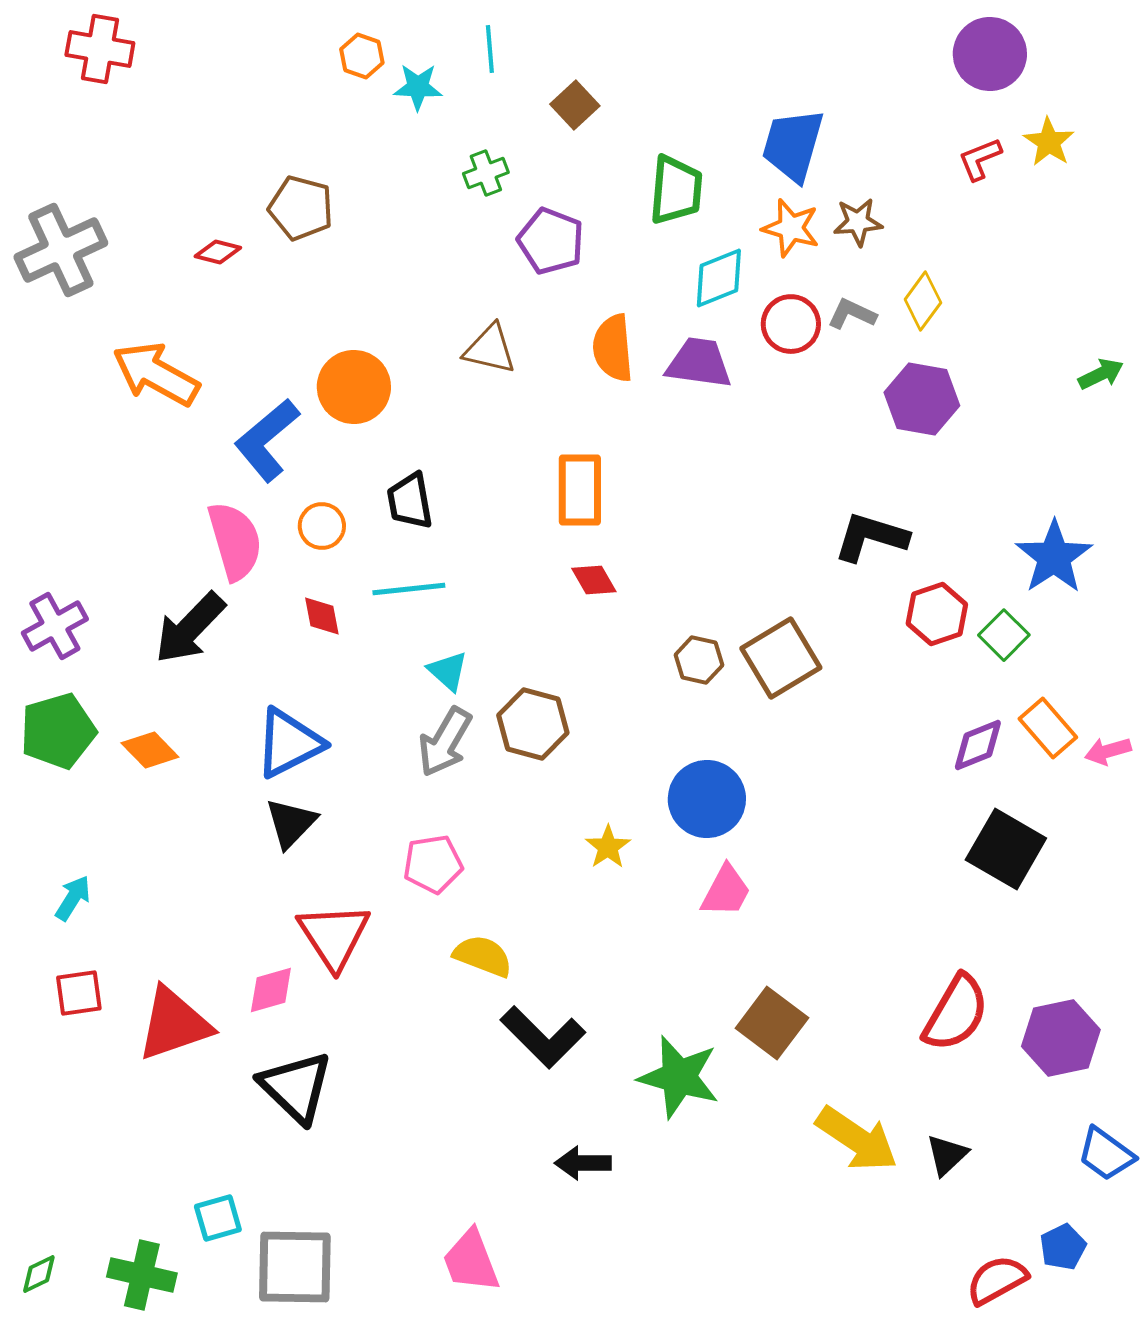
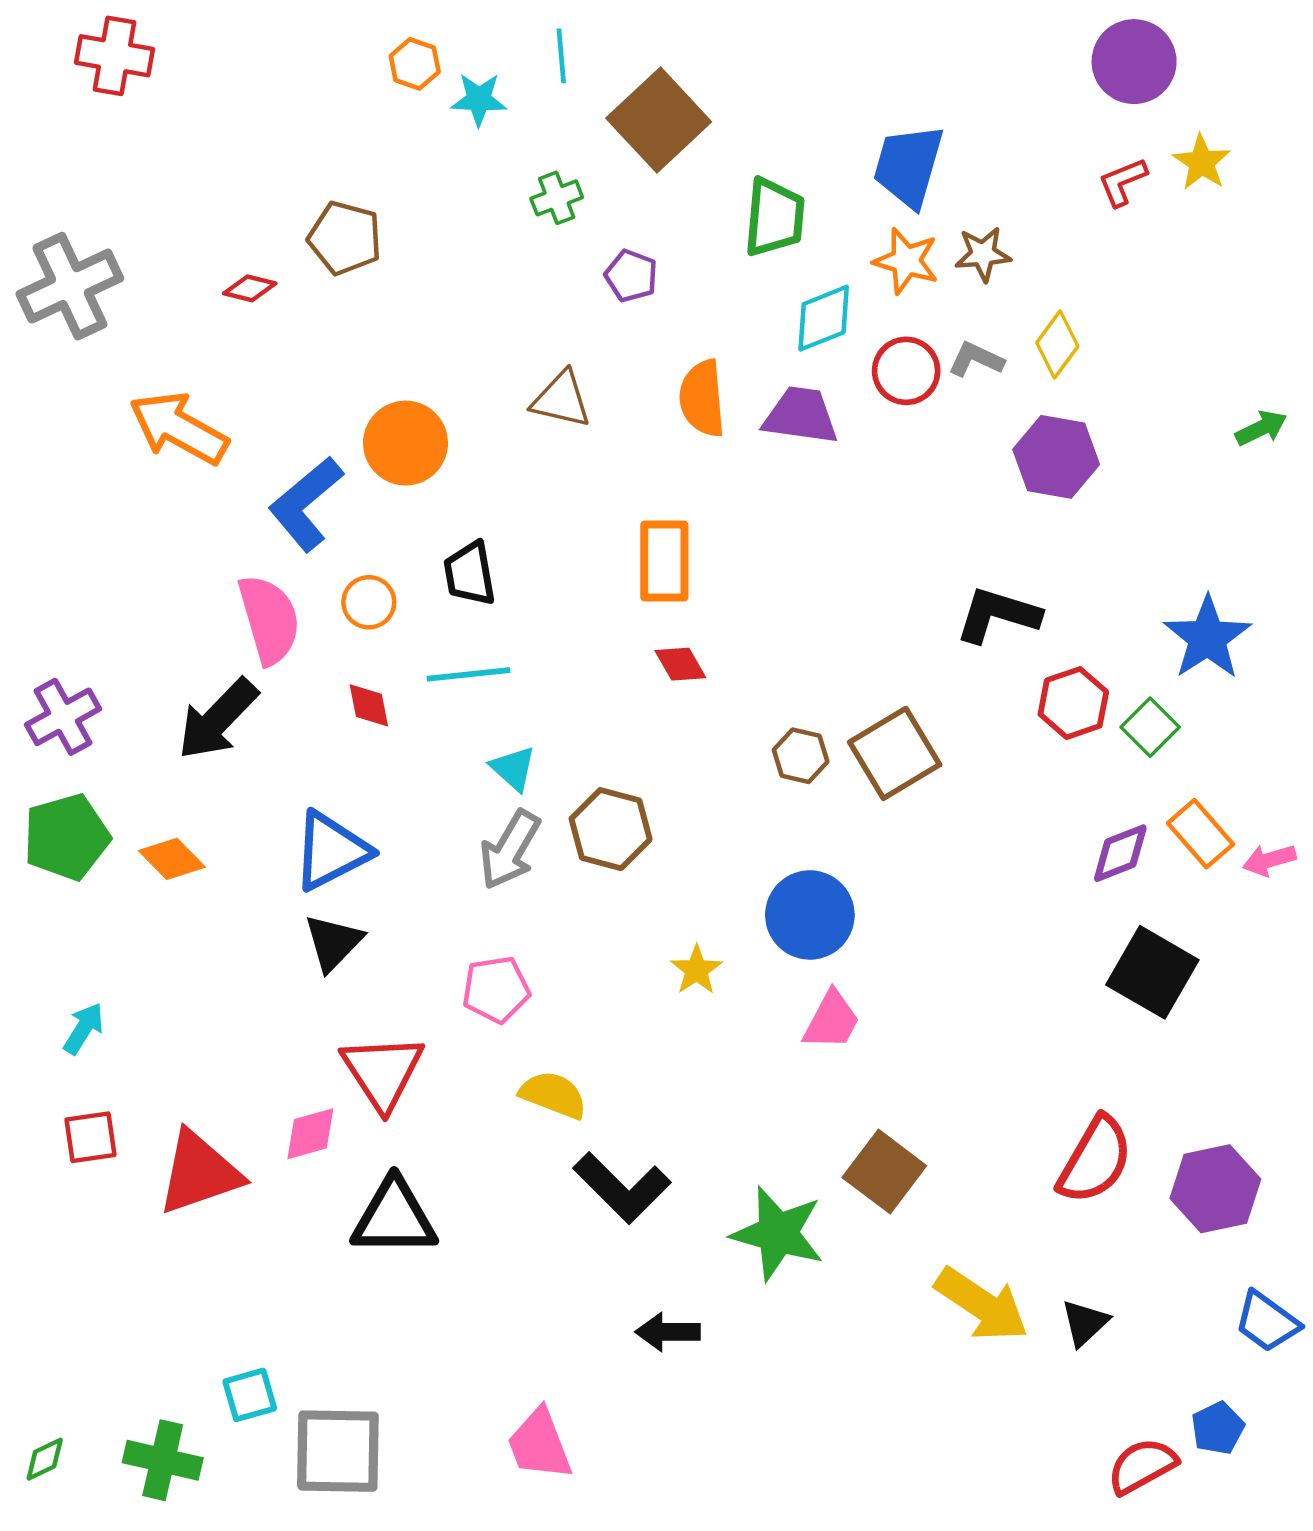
brown square: (575, 105) -> (659, 120), size x1.8
purple pentagon: (551, 241) -> (631, 276), size x0.7
black triangle: (296, 1087) -> (394, 1217), moved, turned -44

